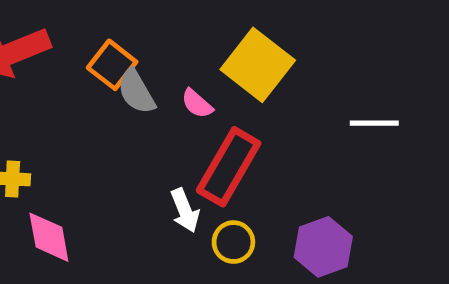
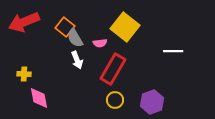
pink semicircle: (197, 104) -> (100, 43), turned -48
white arrow: (185, 210) -> (77, 60), moved

